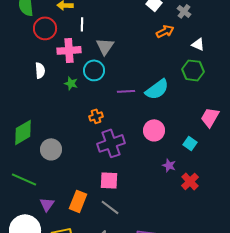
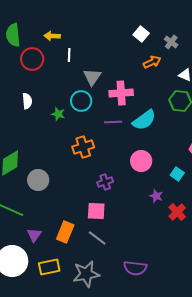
pink cross: (69, 50) -> (121, 93), moved
orange cross: (96, 116) -> (83, 147), size x1.5
purple cross: (111, 143) -> (105, 182), moved, size x0.6

